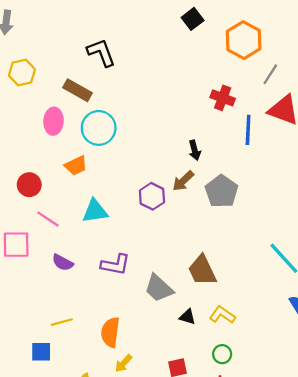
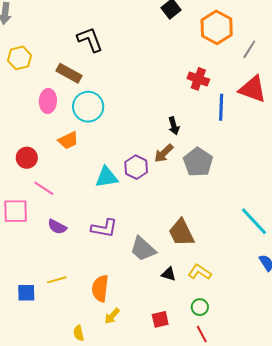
gray line: (270, 74) -> (249, 49), moved
cyan triangle: (95, 211) -> (106, 177), moved
blue square: (41, 352) -> (26, 293), moved

